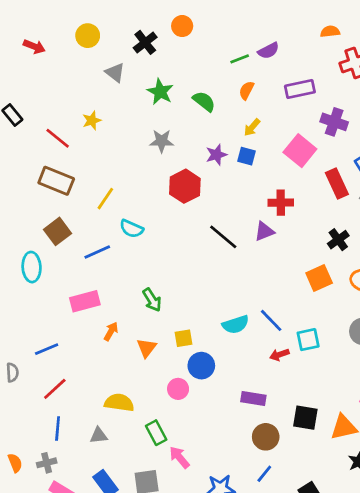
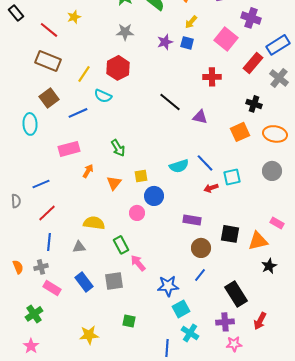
red rectangle: (337, 183) -> (253, 63), turned 65
red hexagon: (185, 186) -> (118, 68), moved
purple triangle: (264, 231) -> (200, 117), moved, turned 35
black cross: (338, 240) -> (254, 104), turned -35

